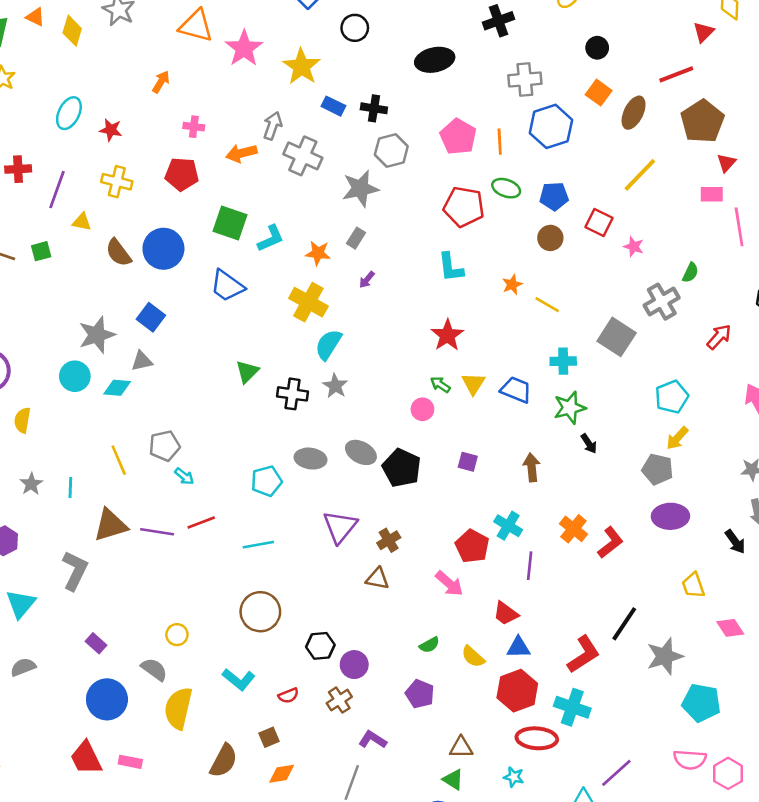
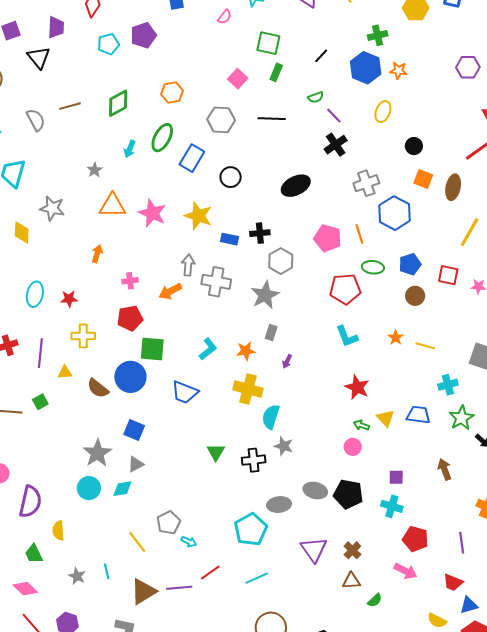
green square: (230, 223) -> (152, 349), moved
cyan pentagon: (267, 481) -> (251, 529), size x1.4
cyan cross: (508, 526) -> (392, 506), moved
green semicircle: (429, 645) -> (375, 600), moved

